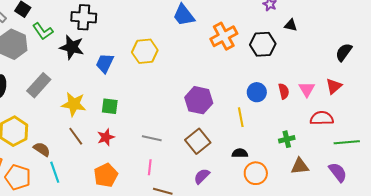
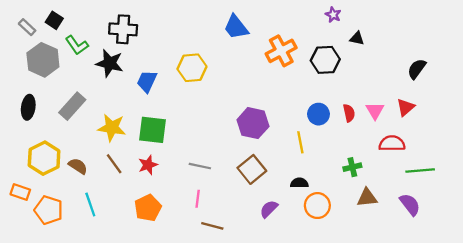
green square: (110, 106) -> (152, 130), size x1.5
brown semicircle: (42, 149) -> (78, 166), moved
purple semicircle: (202, 176) -> (269, 209), moved

